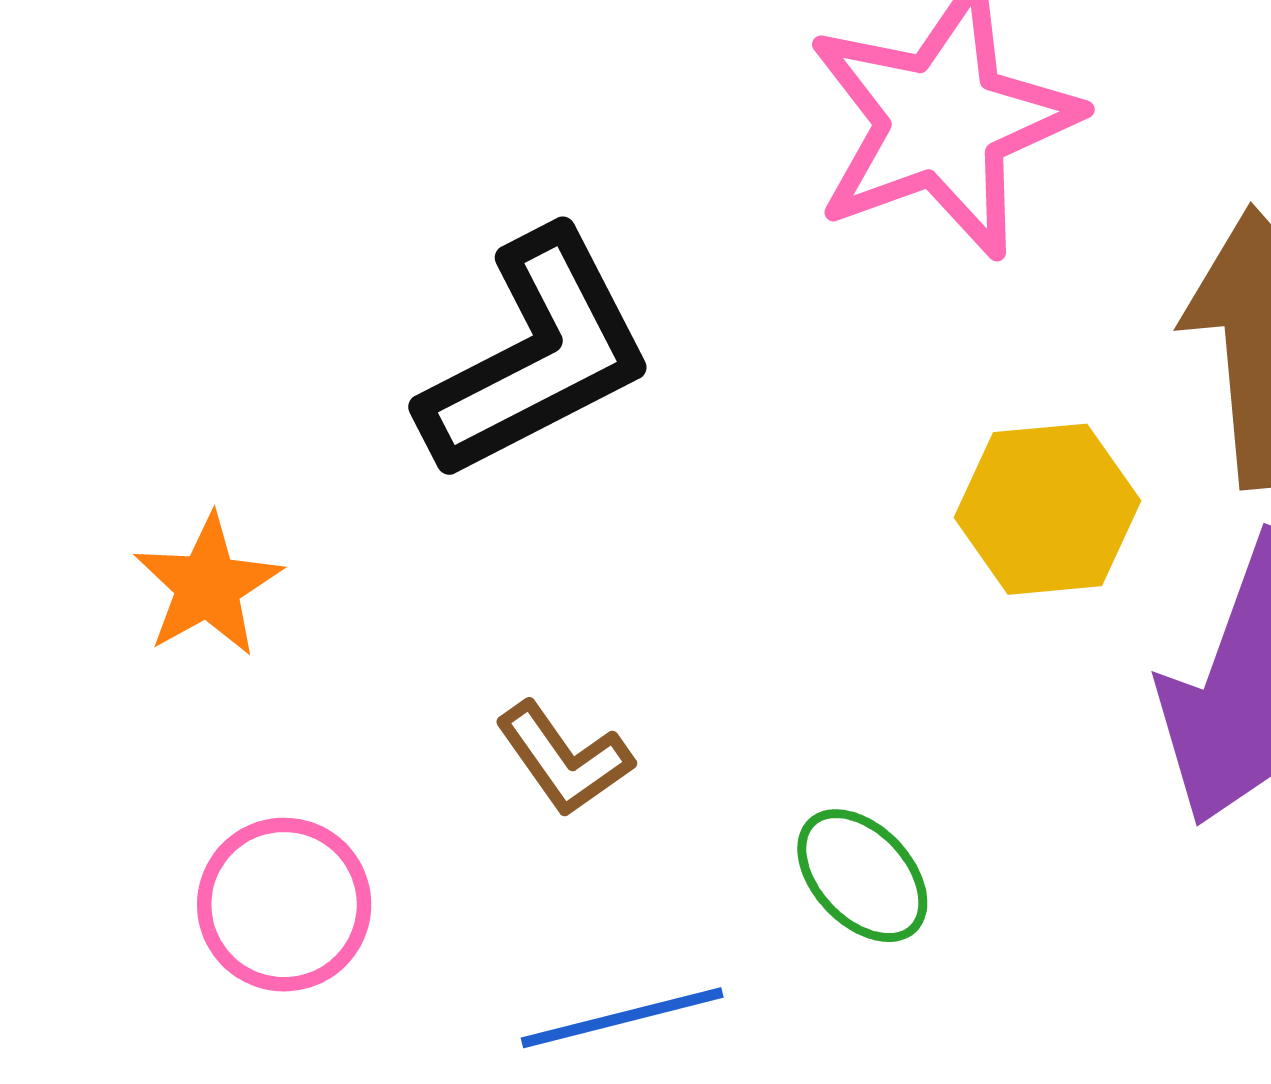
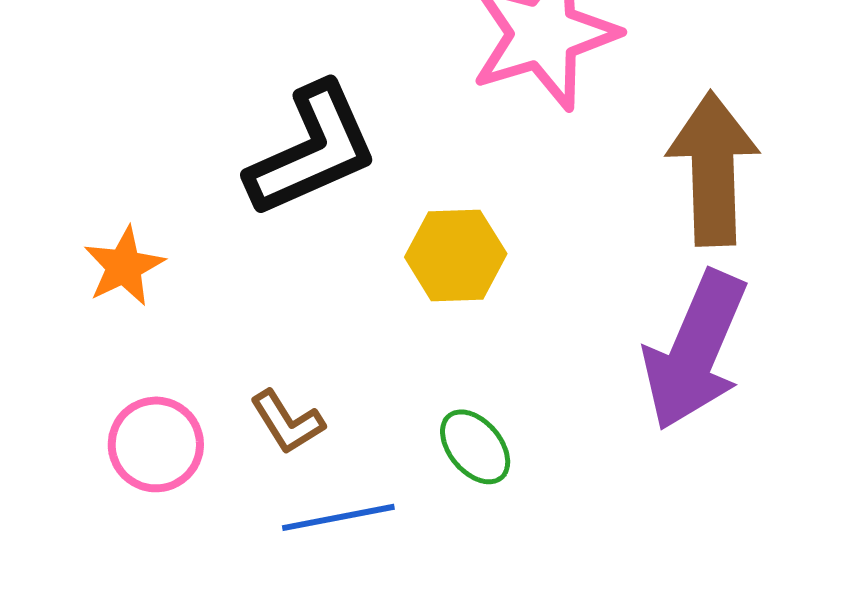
yellow hexagon: (1047, 509) -> (456, 255), moved
brown L-shape: (564, 759) -> (287, 422), moved

